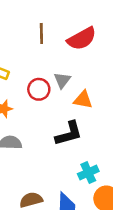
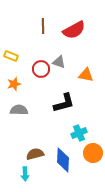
gray triangle: (62, 80) -> (59, 62), turned -48
orange triangle: (83, 100) -> (86, 75), moved

